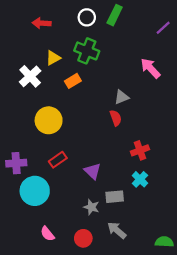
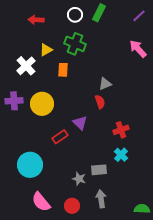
purple line: (163, 28) -> (139, 16), moved
pink arrow: (150, 68) -> (138, 49), moved
orange rectangle: (73, 81) -> (63, 70), turned -56
red rectangle: (58, 160) -> (60, 137), moved
purple cross: (16, 163) -> (14, 101), moved
purple triangle: (93, 171) -> (80, 123), moved
gray arrow: (117, 230) -> (101, 199), turned 42
pink semicircle: (47, 234) -> (41, 202), size x1.5

